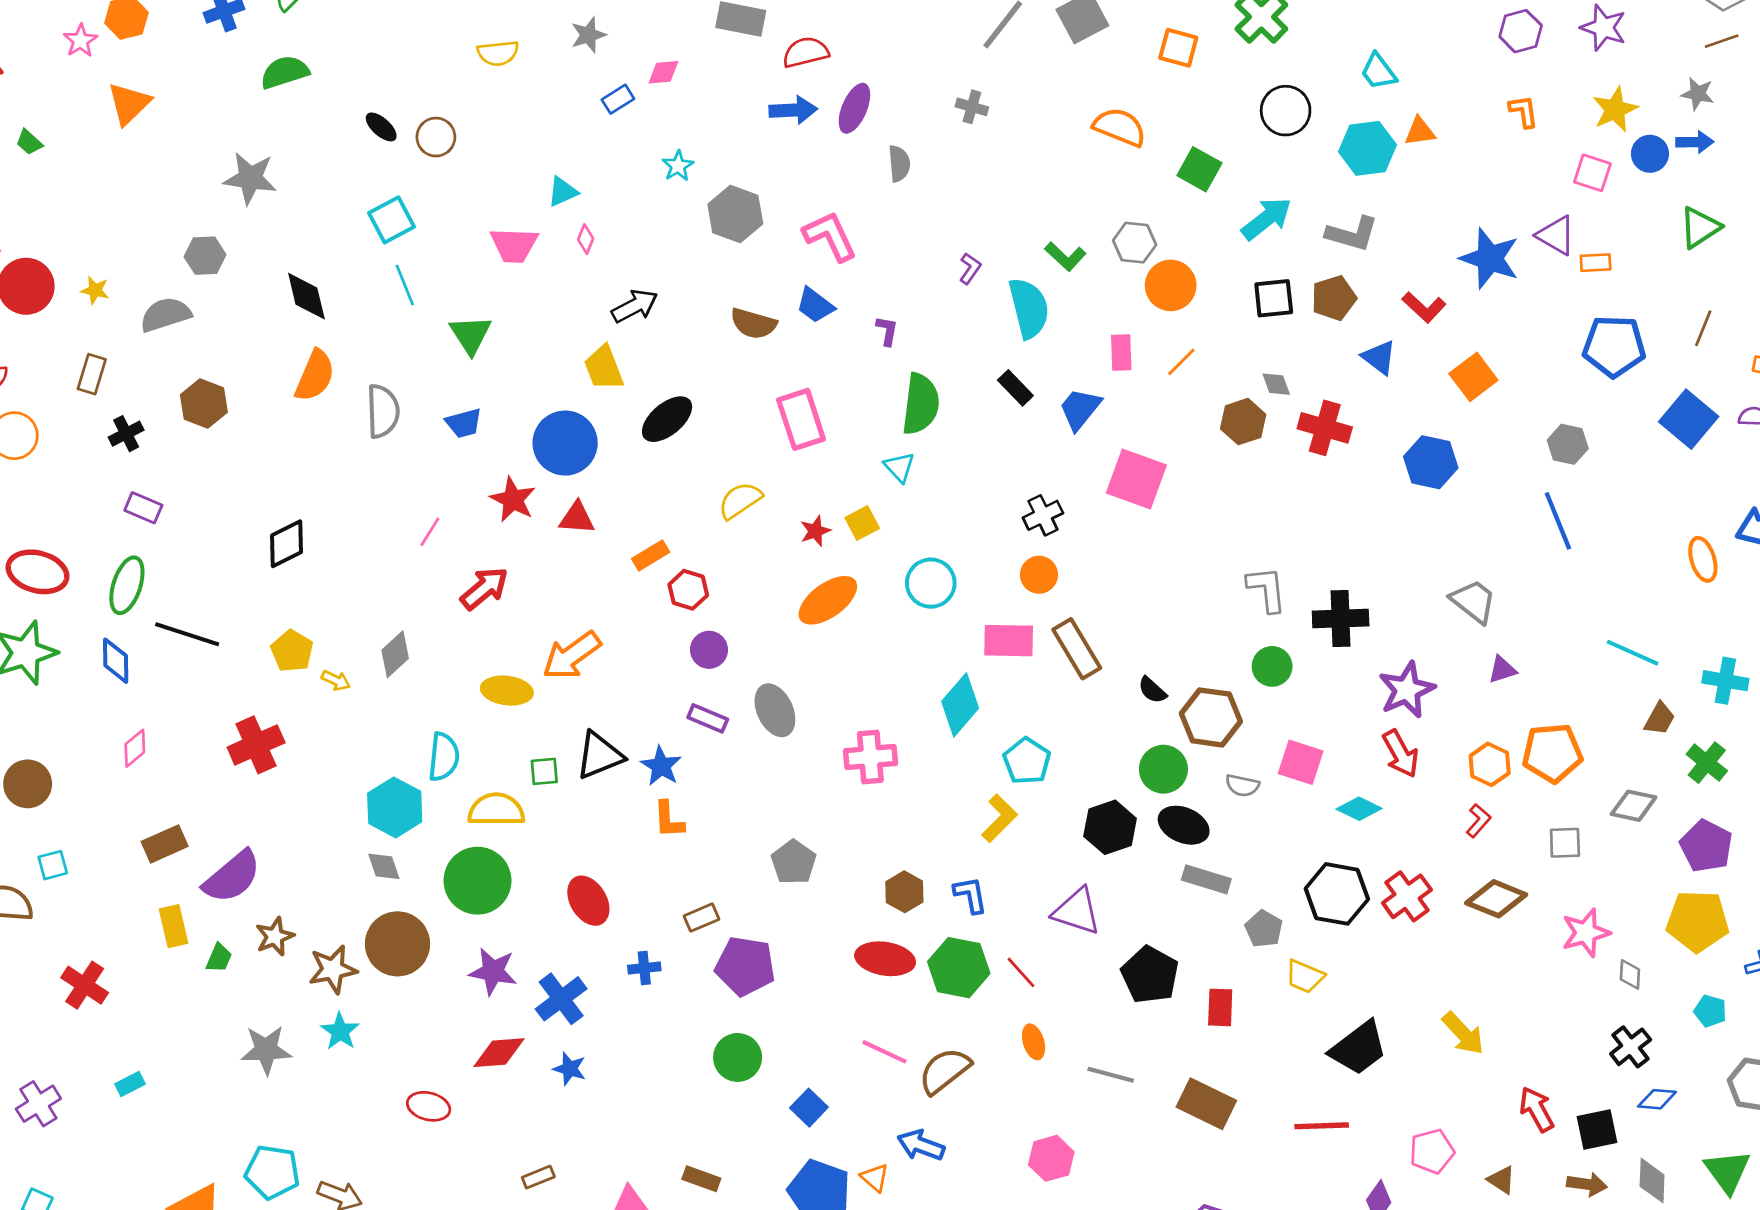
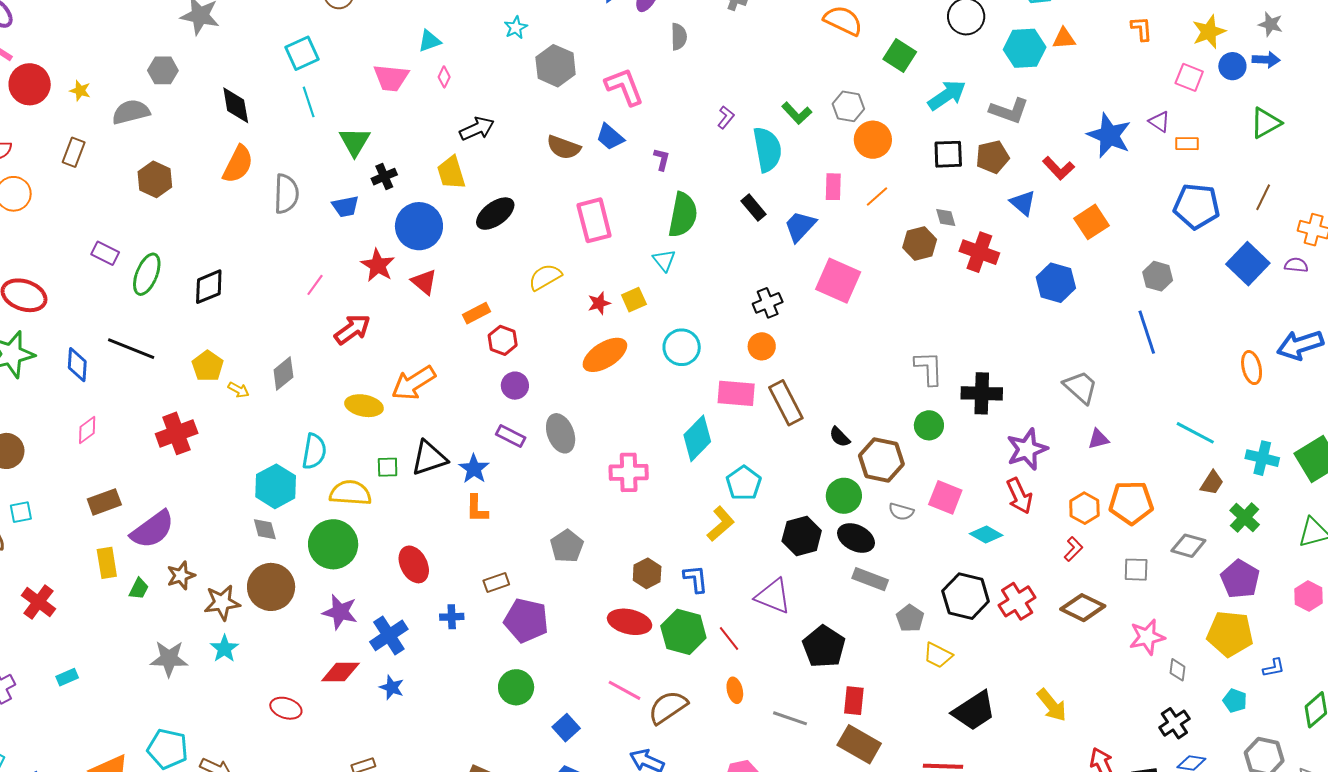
purple triangle: (1556, 235) -> (1159, 122), size x0.7
black cross: (126, 434) -> (384, 177), moved
red triangle: (577, 518) -> (424, 282), turned 32
green ellipse: (127, 585) -> (147, 274), moved
red rectangle: (1220, 1007) -> (854, 701), moved

